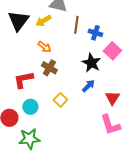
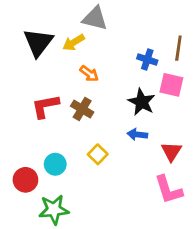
brown line: (76, 25) -> (178, 48), moved
orange arrow: (44, 47) -> (89, 74), moved
pink square: (112, 51) -> (171, 85), turned -30
red L-shape: (23, 80) -> (45, 106), moved
blue arrow: (88, 86) -> (137, 135), turned -128

